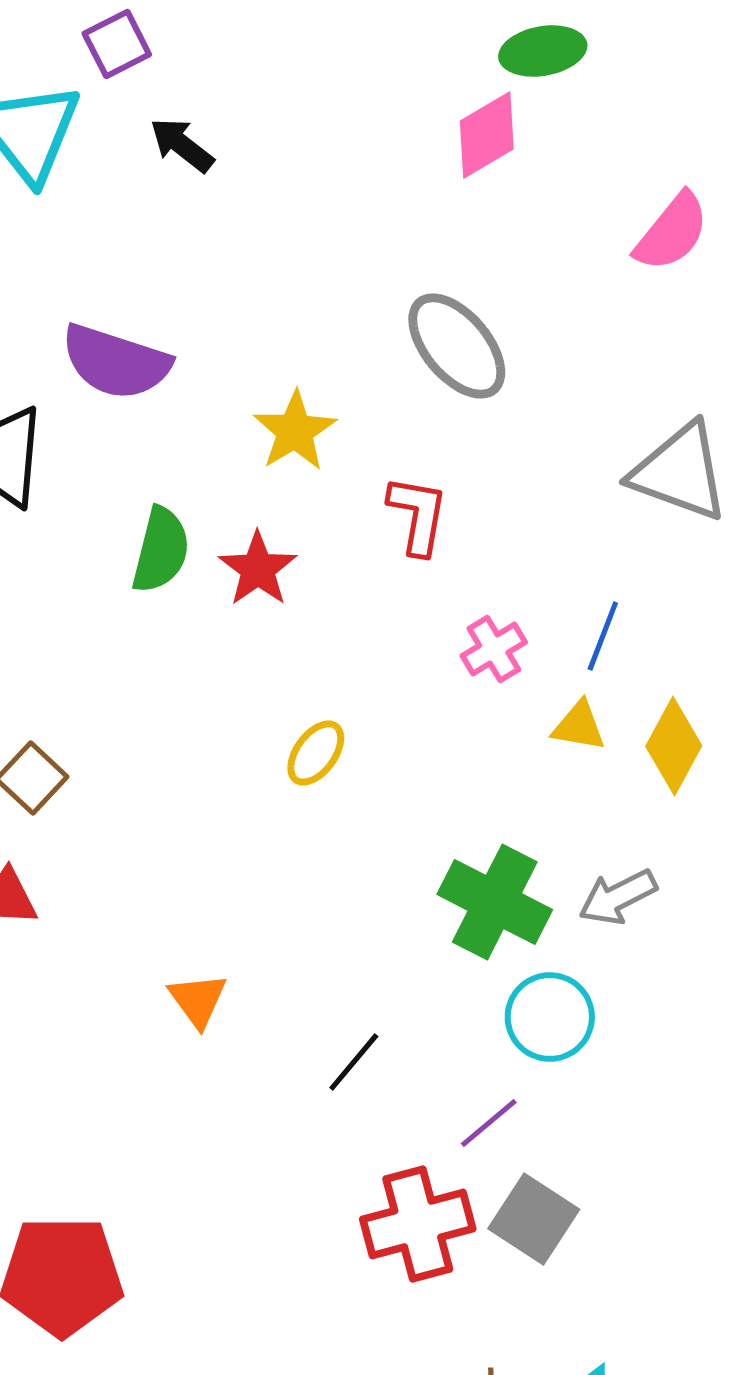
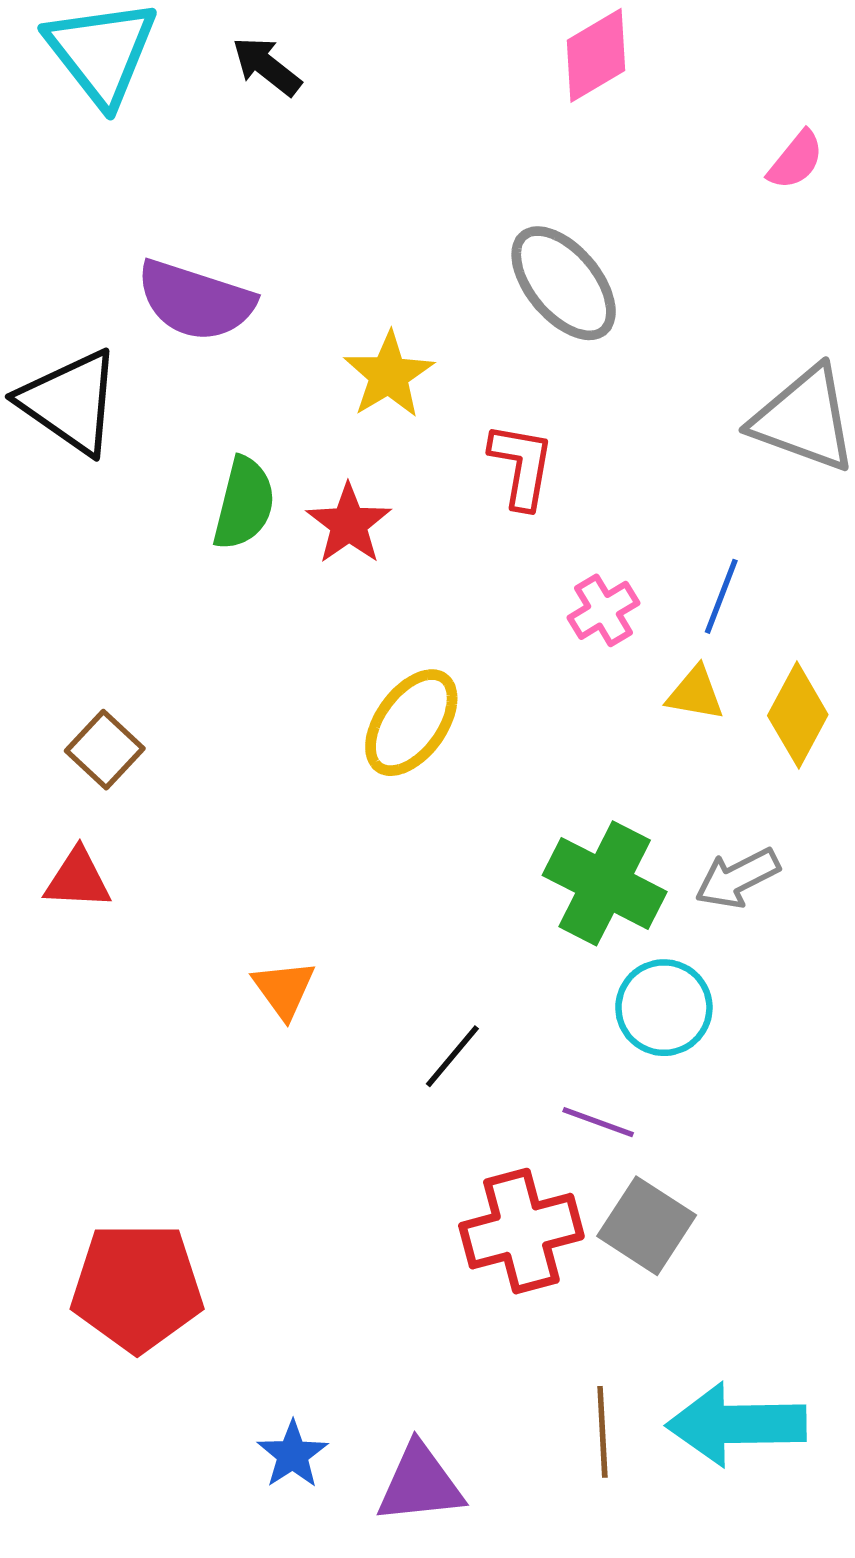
pink semicircle: (672, 232) -> (796, 160), size x0.7
yellow ellipse: (316, 753) -> (411, 723), size x1.5
purple line: (489, 1123) -> (598, 1122), turned 60

